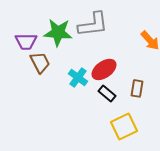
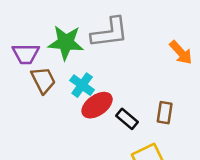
red ellipse: (104, 69) -> (97, 105), moved
cyan cross: (78, 77) -> (82, 85), moved

